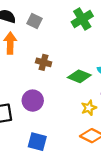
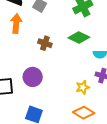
green diamond: (79, 76) -> (79, 37), moved

